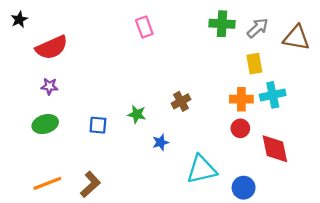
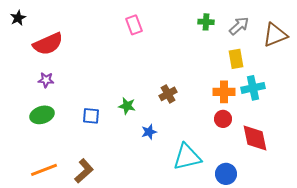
green cross: (222, 24) -> (206, 22), size x0.7
brown triangle: (296, 38) -> (275, 35), turned -32

